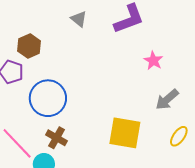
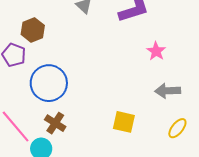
gray arrow: (167, 99) -> (168, 91), turned 35
yellow square: (125, 133) -> (124, 122), size x0.7

